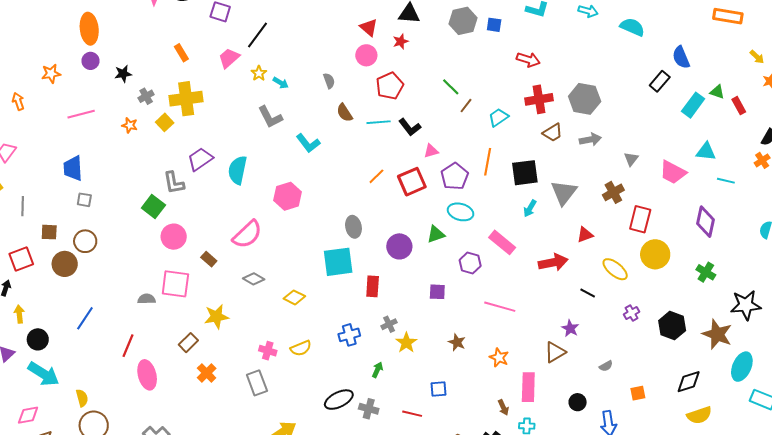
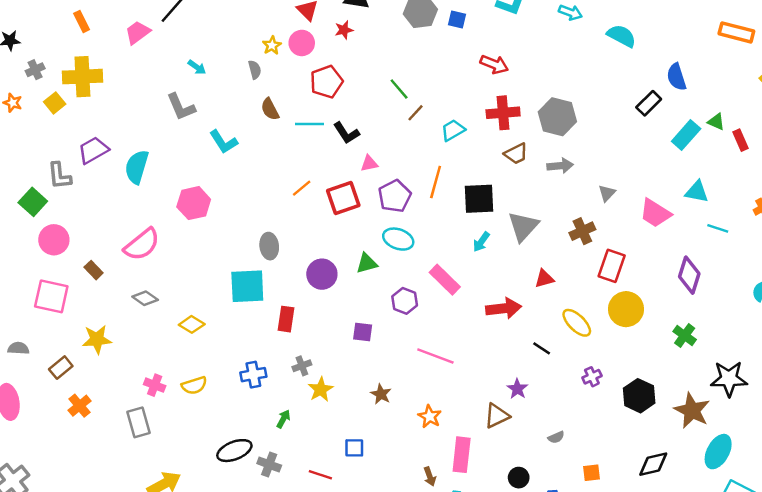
yellow star: (259, 73) -> (272, 45), moved
gray semicircle: (147, 299) -> (18, 348), moved

